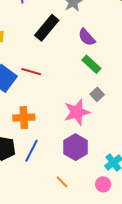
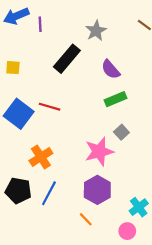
green rectangle: (91, 64) -> (116, 99), turned -66
orange cross: (24, 118) -> (41, 157), turned -30
orange line: (62, 182) -> (86, 219), moved

